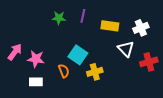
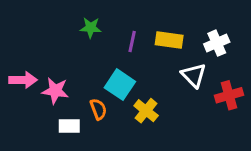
purple line: (83, 16) -> (132, 41), moved
pink arrow: (15, 52) -> (23, 80), turned 54
yellow cross: (95, 72) -> (146, 111), turned -35
white rectangle: (36, 82) -> (69, 126), moved

